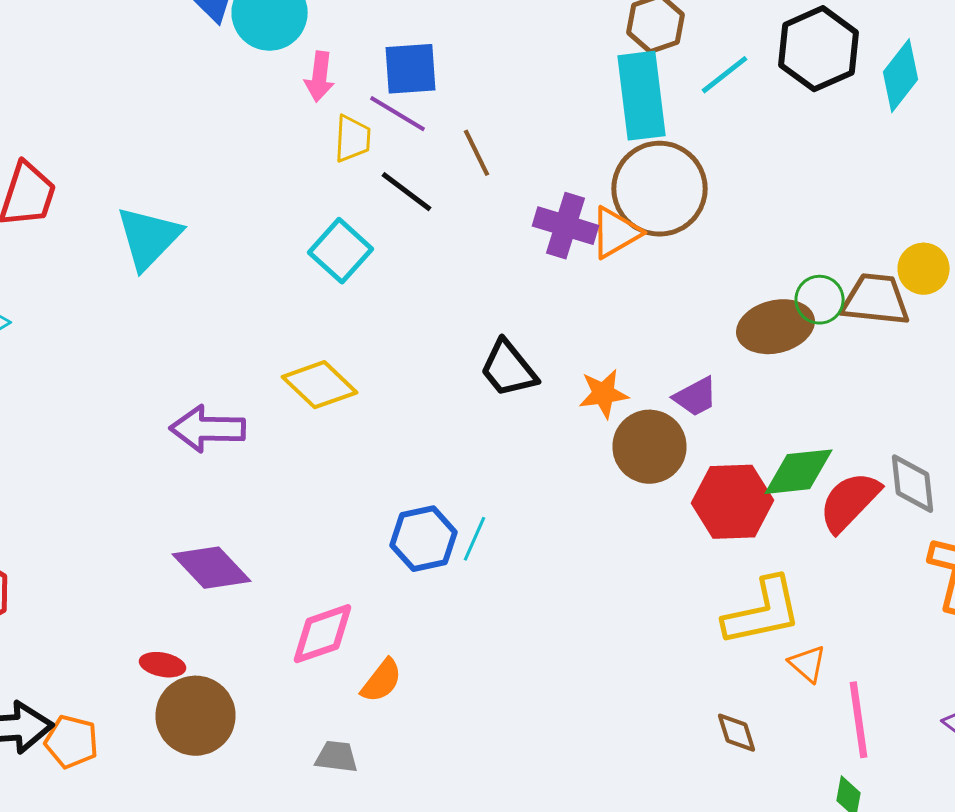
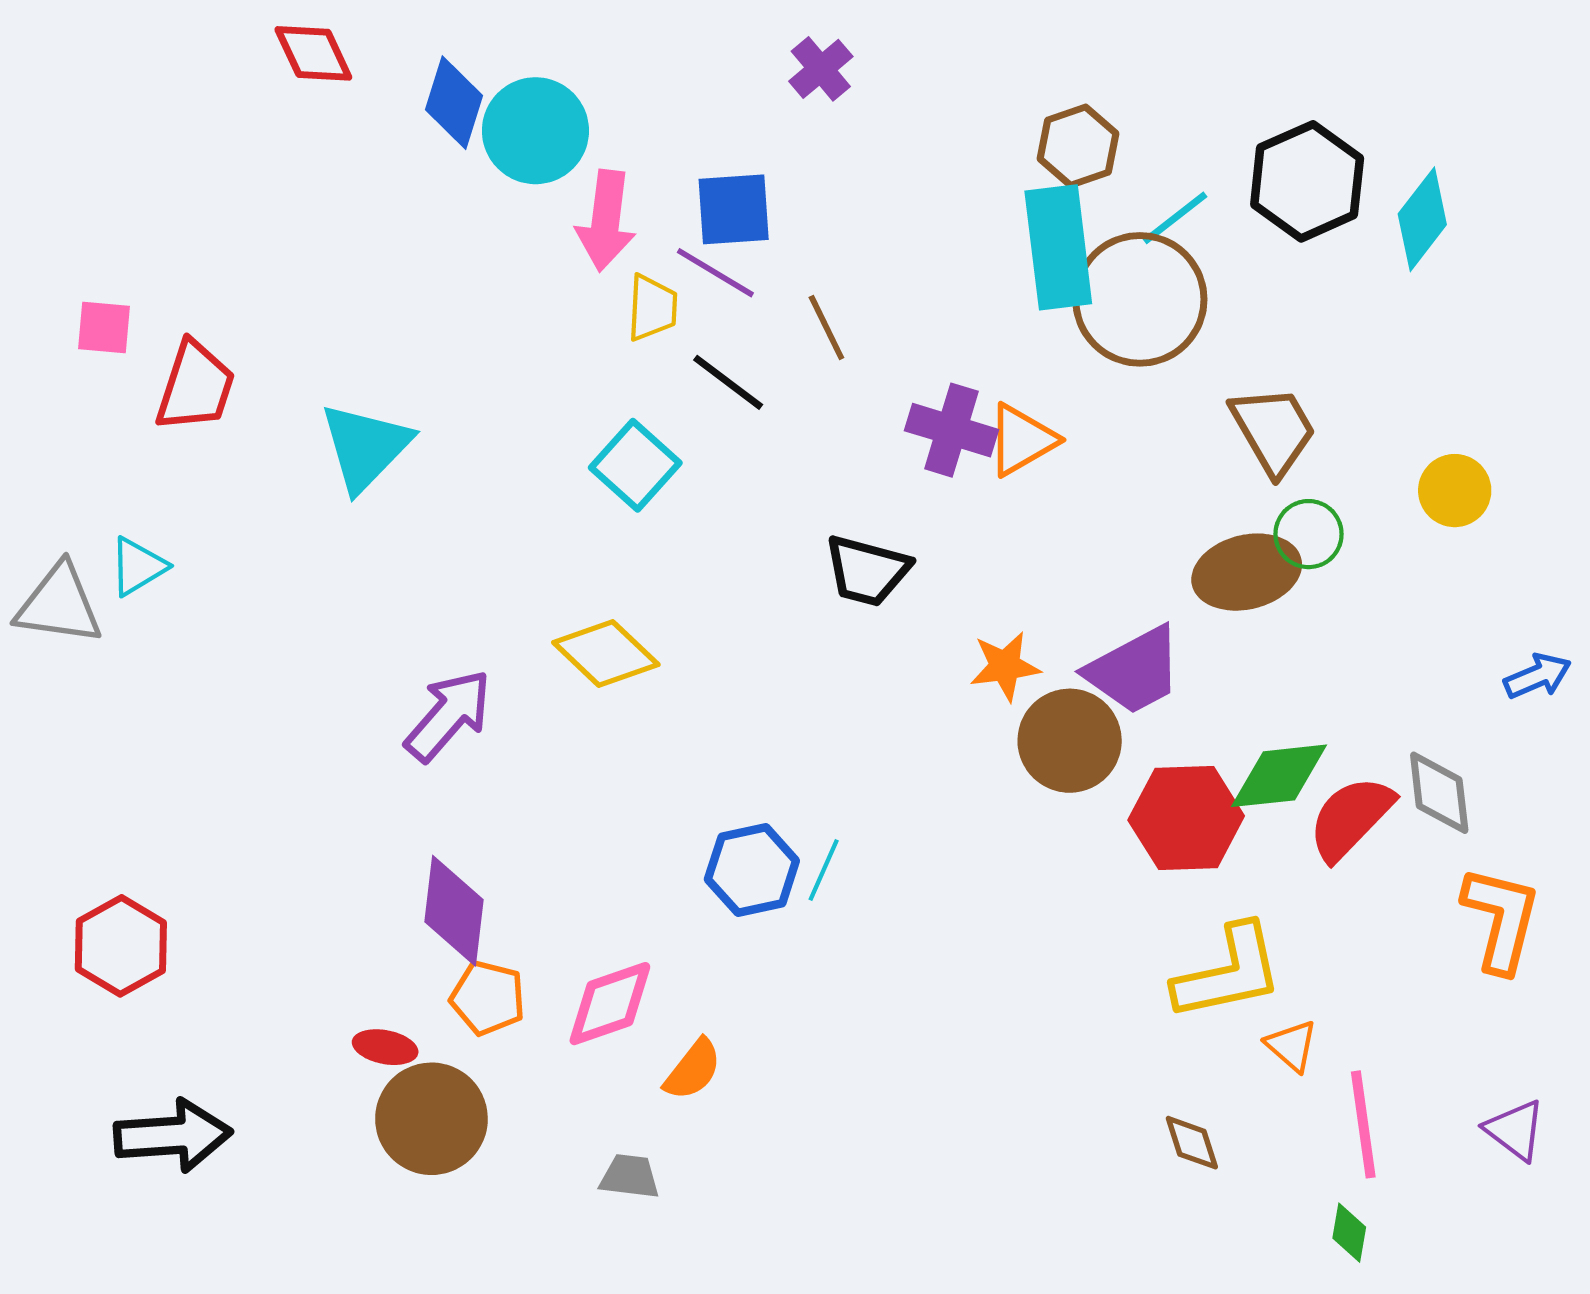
pink arrow: (320, 77) -> (606, 221), size x1.4
brown circle: (660, 189) -> (1140, 299), moved
brown trapezoid: (876, 300) -> (1273, 430), moved, turned 54
black trapezoid: (508, 369) -> (867, 571), moved, turned -36
purple trapezoid: (696, 397) -> (1134, 670), size x1.6
purple arrow: (208, 429) -> (448, 715), turned 130
purple diamond: (212, 568) -> (454, 911), turned 50
orange pentagon: (72, 742) -> (488, 998), moved

